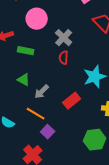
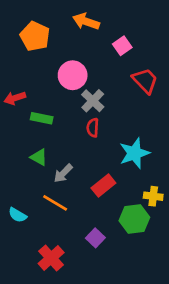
pink circle: (37, 19) -> (73, 75), moved
purple square: (48, 132) -> (95, 238), moved
green hexagon: (95, 140) -> (134, 219), moved

